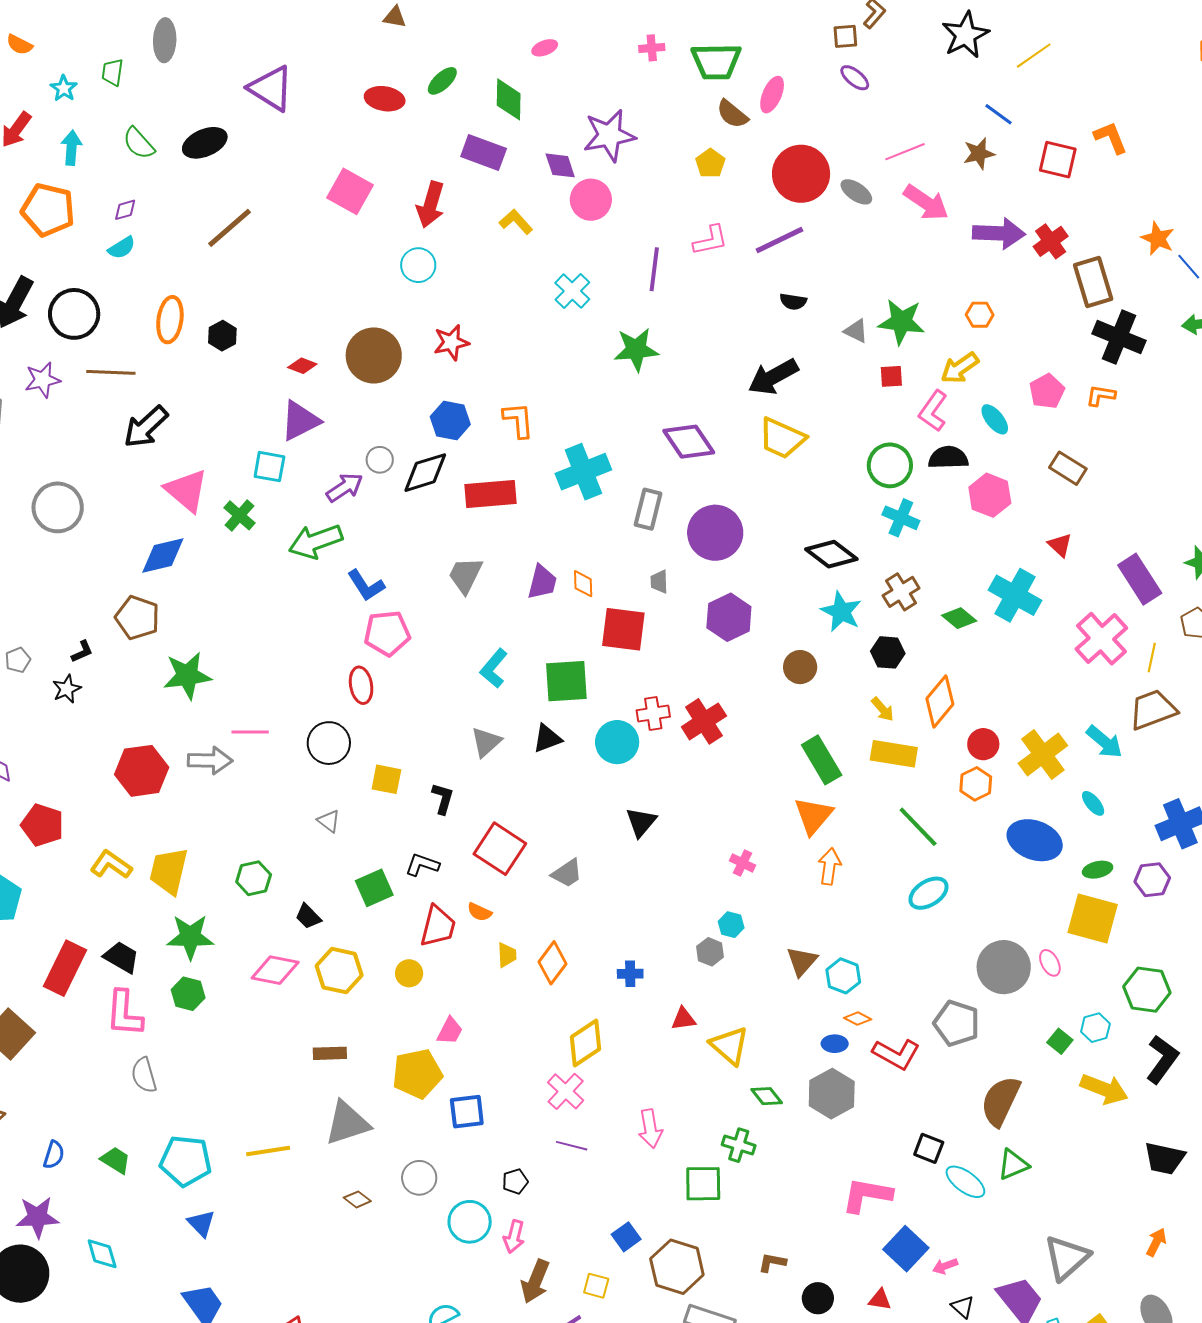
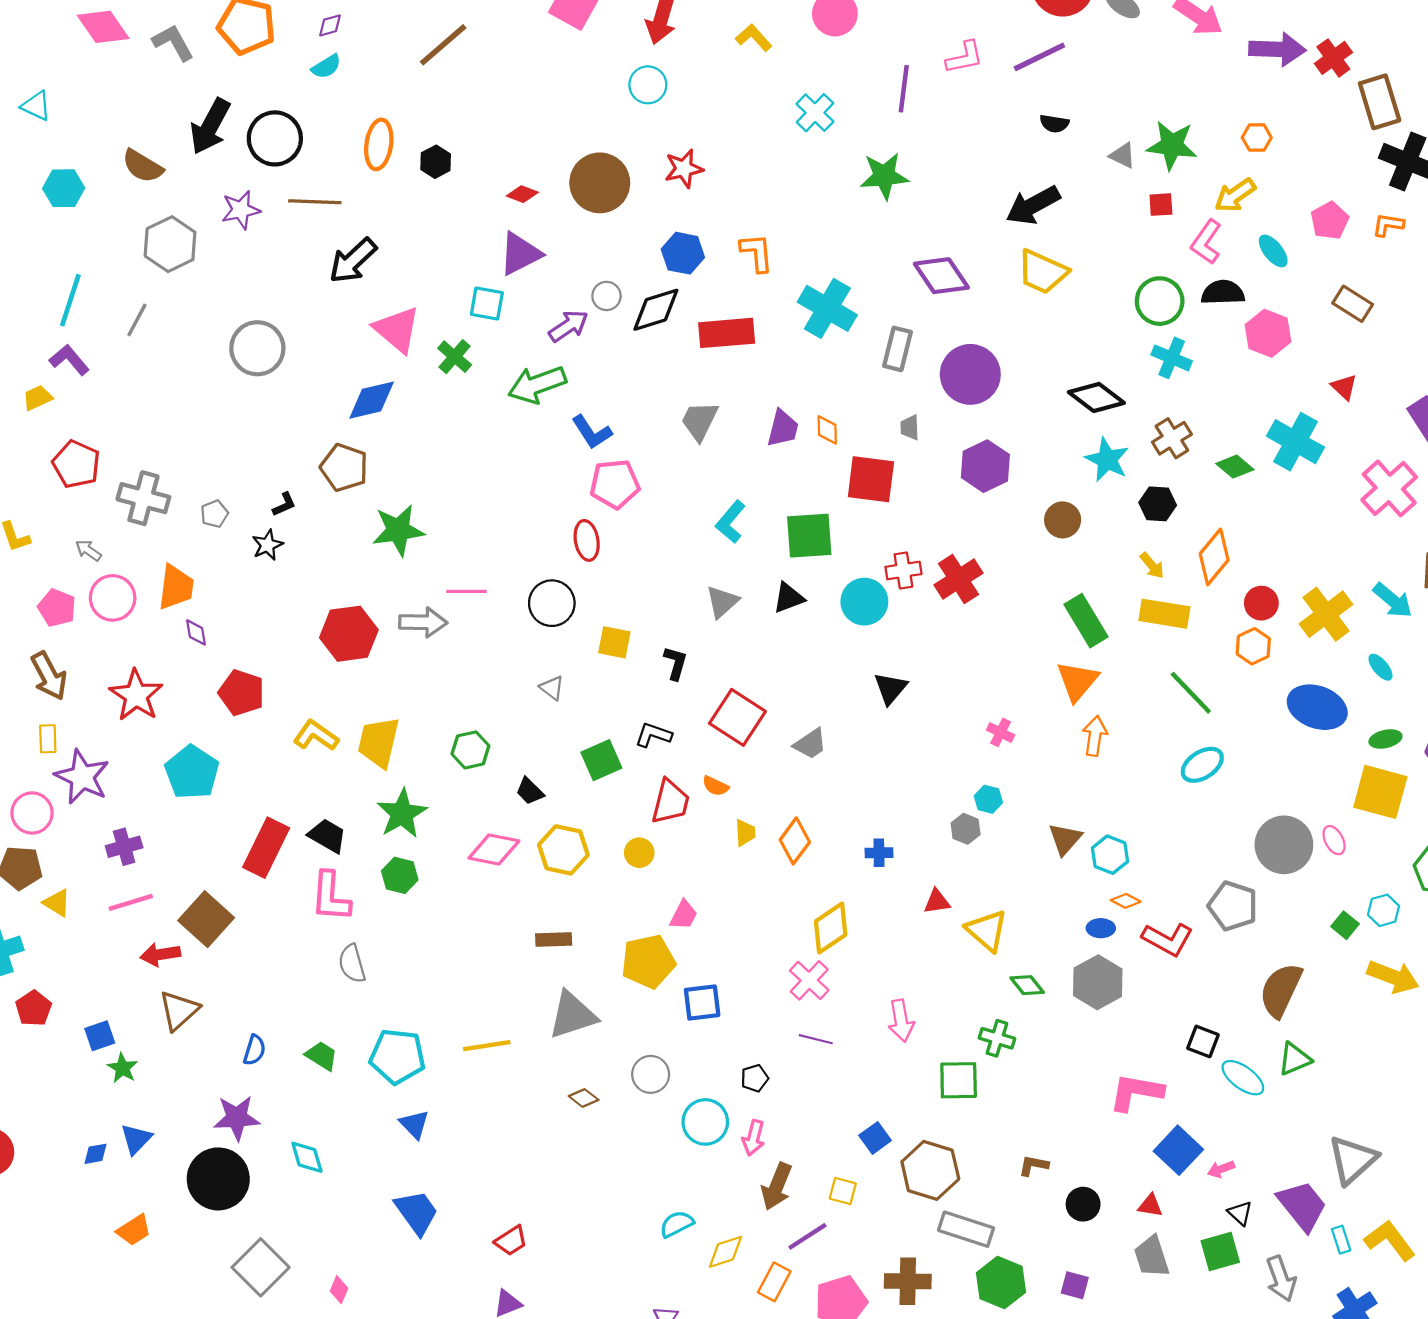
cyan cross: (583, 472) -> (827, 308), turned -38
green star: (190, 937) -> (402, 814), turned -30

